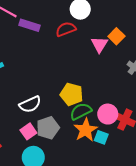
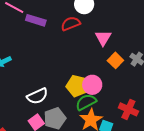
orange square: (116, 36) -> (115, 60), moved
pink circle: (108, 114) -> (92, 85), moved

